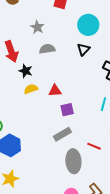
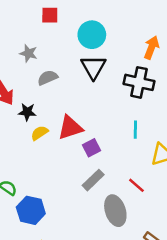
black triangle: (83, 49) -> (93, 67), size x1.5
red triangle: (55, 91) -> (70, 128), size x1.5
red line: (94, 146) -> (136, 185), turned 32

